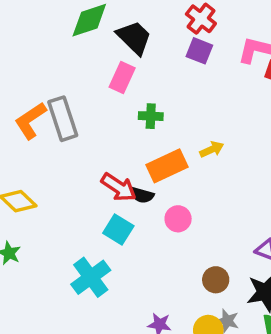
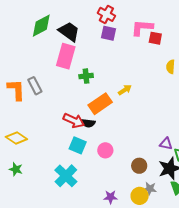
pink rectangle: (122, 78) -> (66, 56), size x1.4
gray rectangle: (63, 119) -> (35, 86), size x0.7
orange L-shape: (30, 121) -> (16, 90), turned 130
pink circle: (178, 219) -> (105, 150), moved

